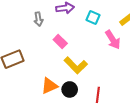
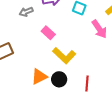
gray arrow: (38, 19) -> (26, 12), turned 80

